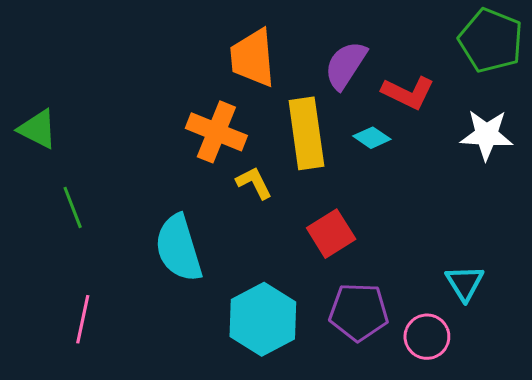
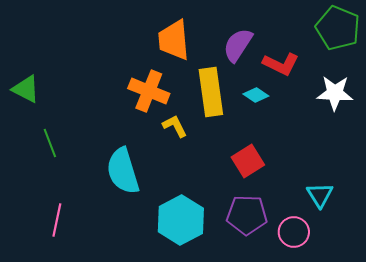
red square: (331, 234) -> (248, 161), moved

